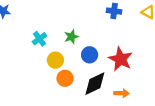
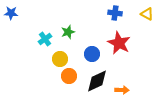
green star: (71, 37) -> (68, 32), moved
red star: (120, 59) -> (119, 43), moved

